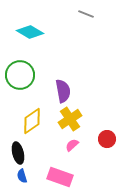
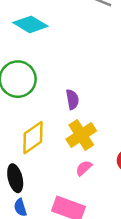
purple semicircle: (63, 91) -> (72, 99), size x0.7

